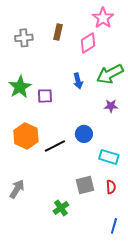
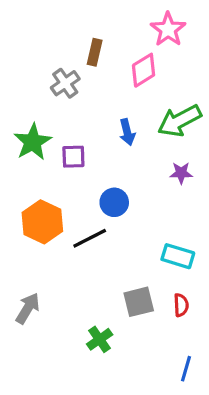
gray cross: (24, 38) -> (65, 83), moved, turned -30
blue circle: (84, 134) -> (114, 202), moved

